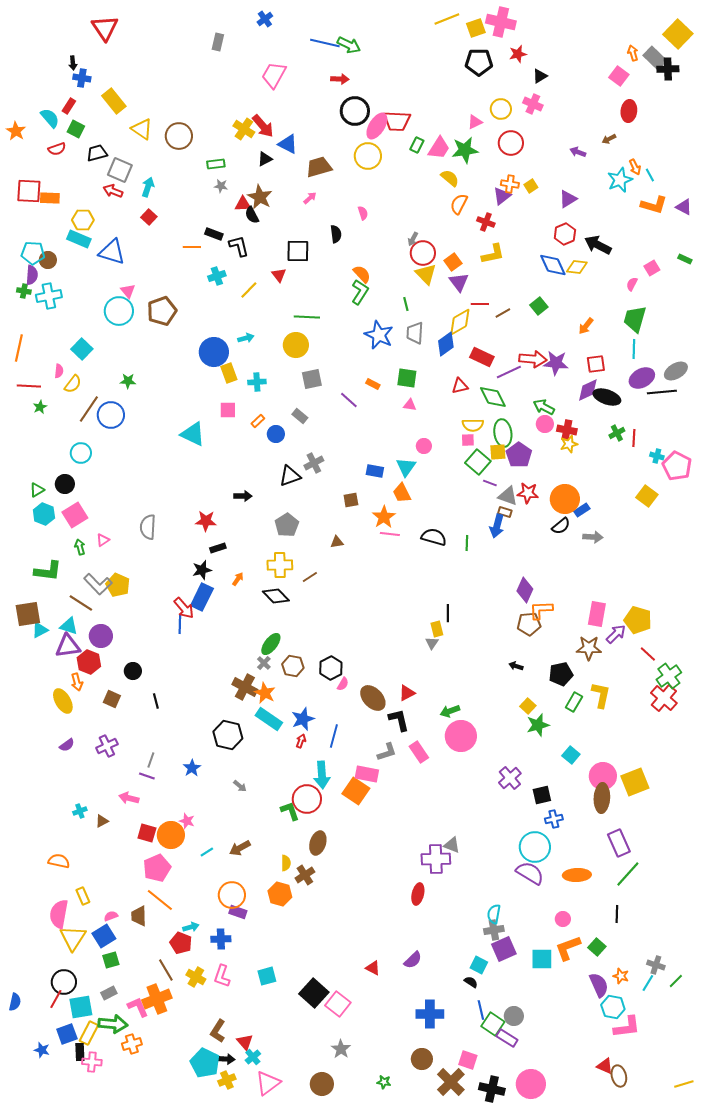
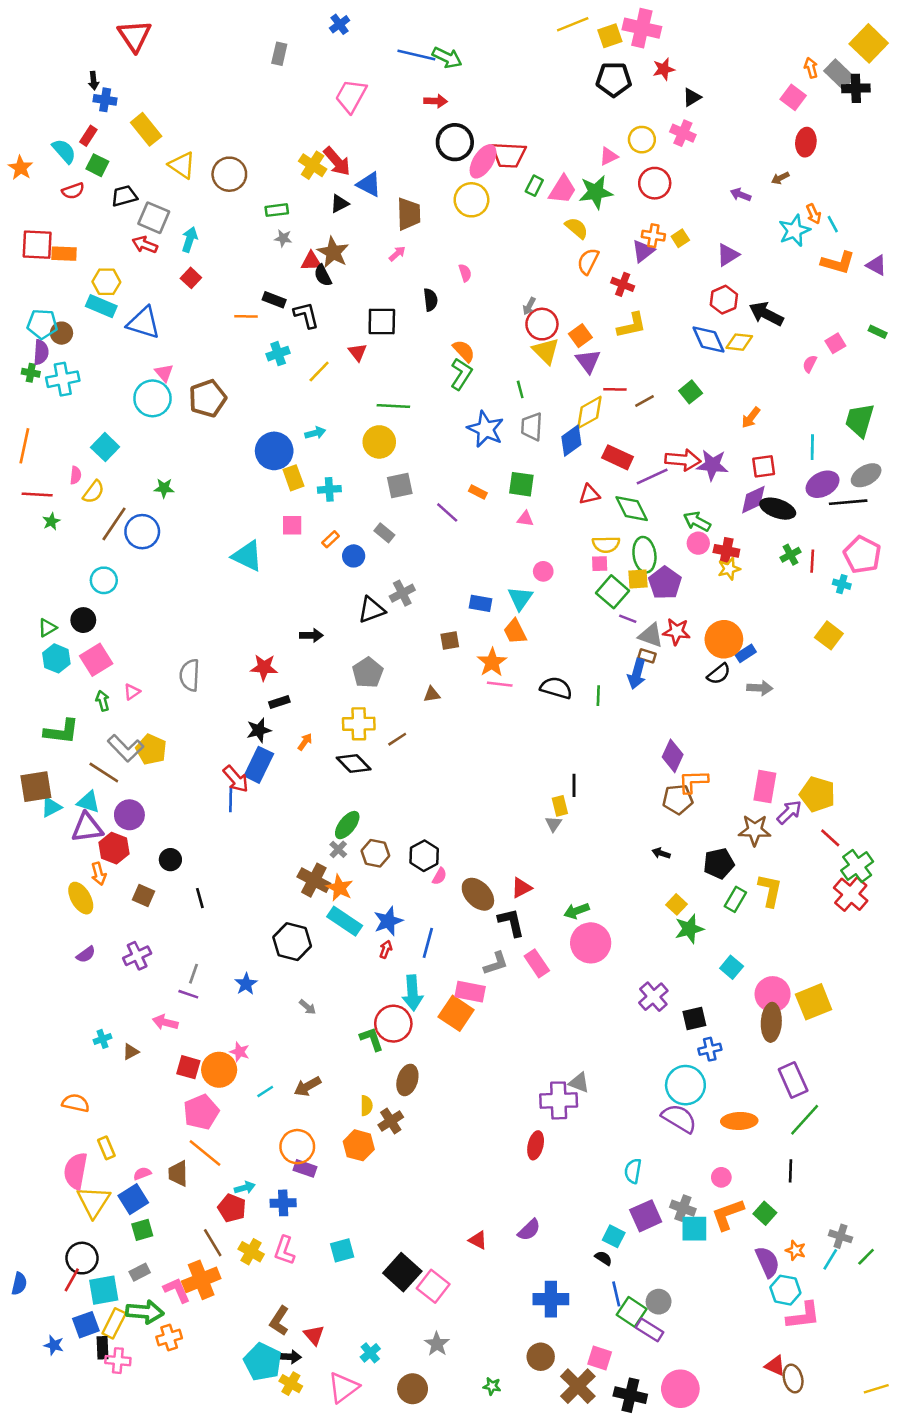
brown trapezoid: (319, 167) -> (409, 214), turned 104
green trapezoid: (635, 319) -> (860, 420), moved
pink pentagon: (677, 466) -> (862, 555), moved
gray cross: (494, 930) -> (683, 1208), moved, turned 30
cyan cross: (253, 1057) -> (370, 1353), moved
yellow cross: (227, 1080) -> (291, 1384), turned -36

